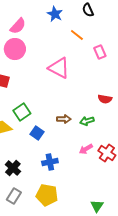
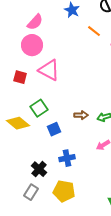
pink triangle: (59, 68) -> (49, 70), moved
blue square: (37, 133) -> (54, 129), turned 32
black cross: (13, 168) -> (39, 169), moved

